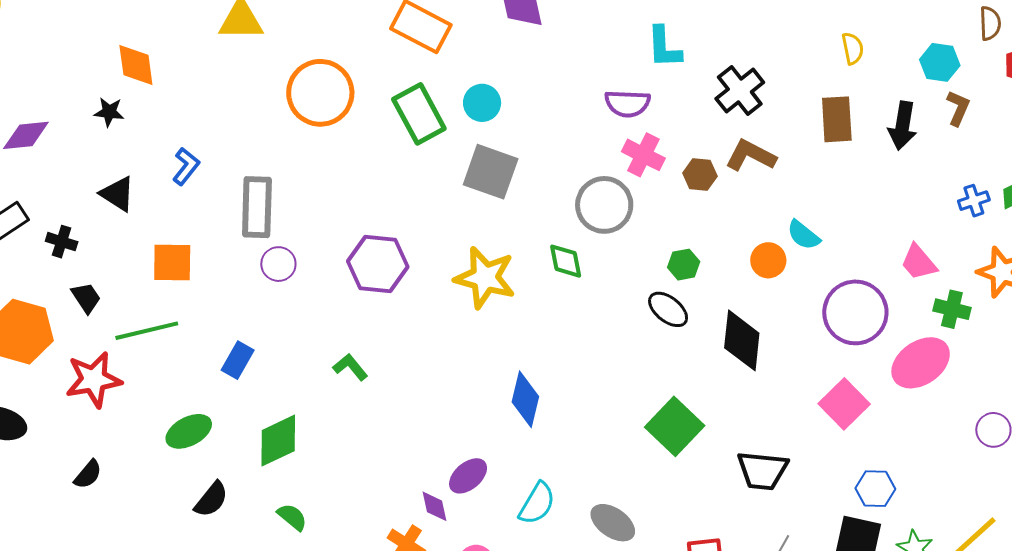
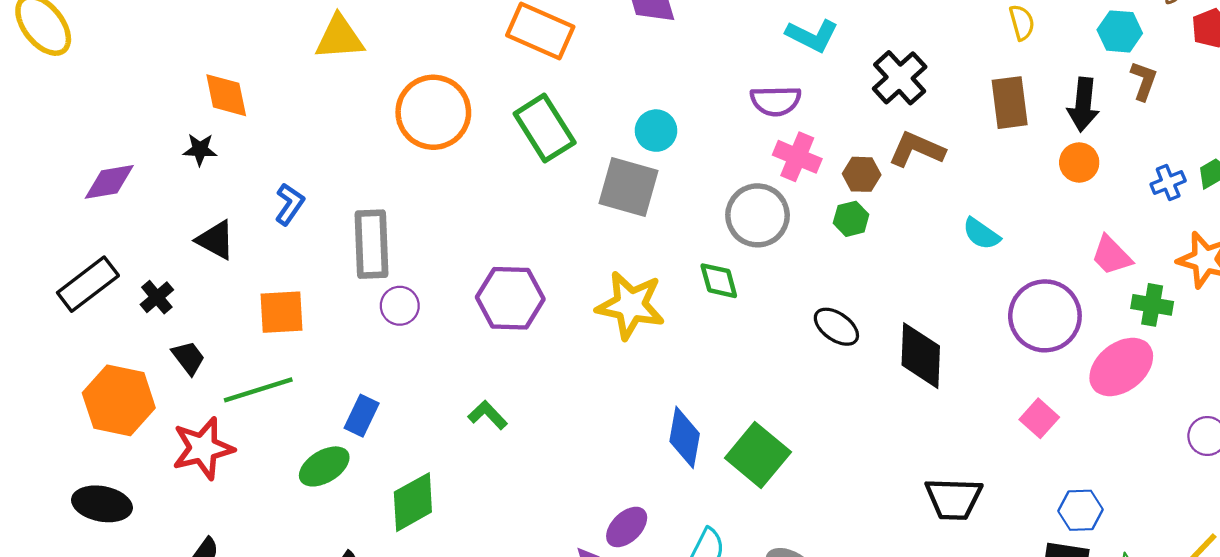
cyan L-shape: (664, 47) -> (812, 36), turned -57
cyan circle: (482, 103) -> (656, 131), moved
black cross: (62, 242) -> (157, 297), turned 36
orange circle: (768, 260) -> (1079, 162), moved
green hexagon: (684, 265) -> (851, 219), moved
pink square: (844, 404) -> (1039, 418), size x0.7
green square: (675, 426) -> (758, 455), moved
green ellipse: (189, 431) -> (324, 466), moved

